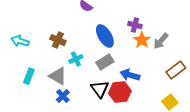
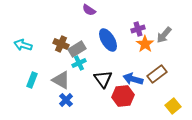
purple cross: (135, 25) -> (138, 29), turned -32
gray arrow: (161, 41) -> (164, 35), moved
gray rectangle: (105, 62) -> (77, 49), moved
brown rectangle: (176, 70) -> (157, 74), moved
black triangle: (100, 89) -> (103, 79), moved

